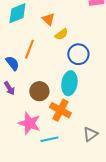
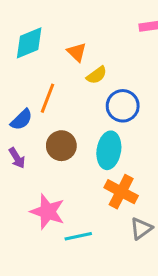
blue semicircle: (12, 63) -> (21, 120), turned 84
brown circle: (39, 91) -> (61, 146), moved
orange cross: (60, 110) -> (121, 192), moved

